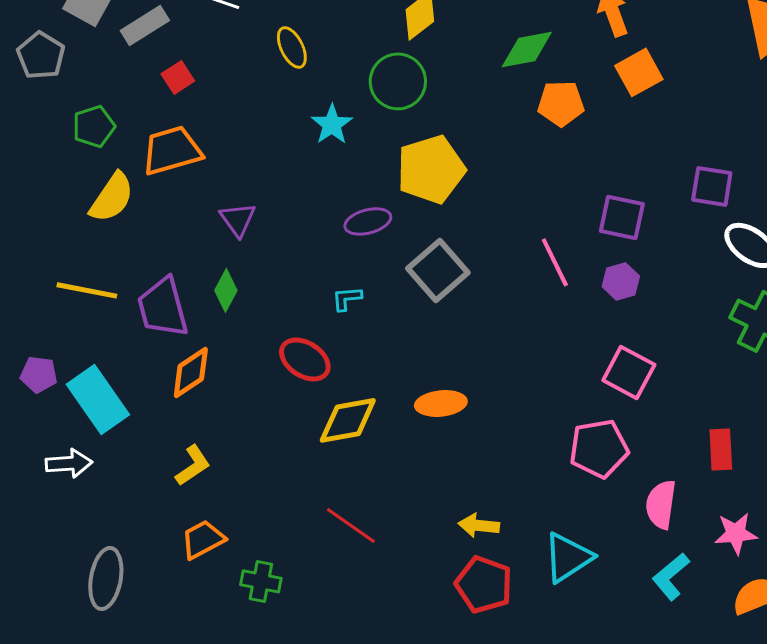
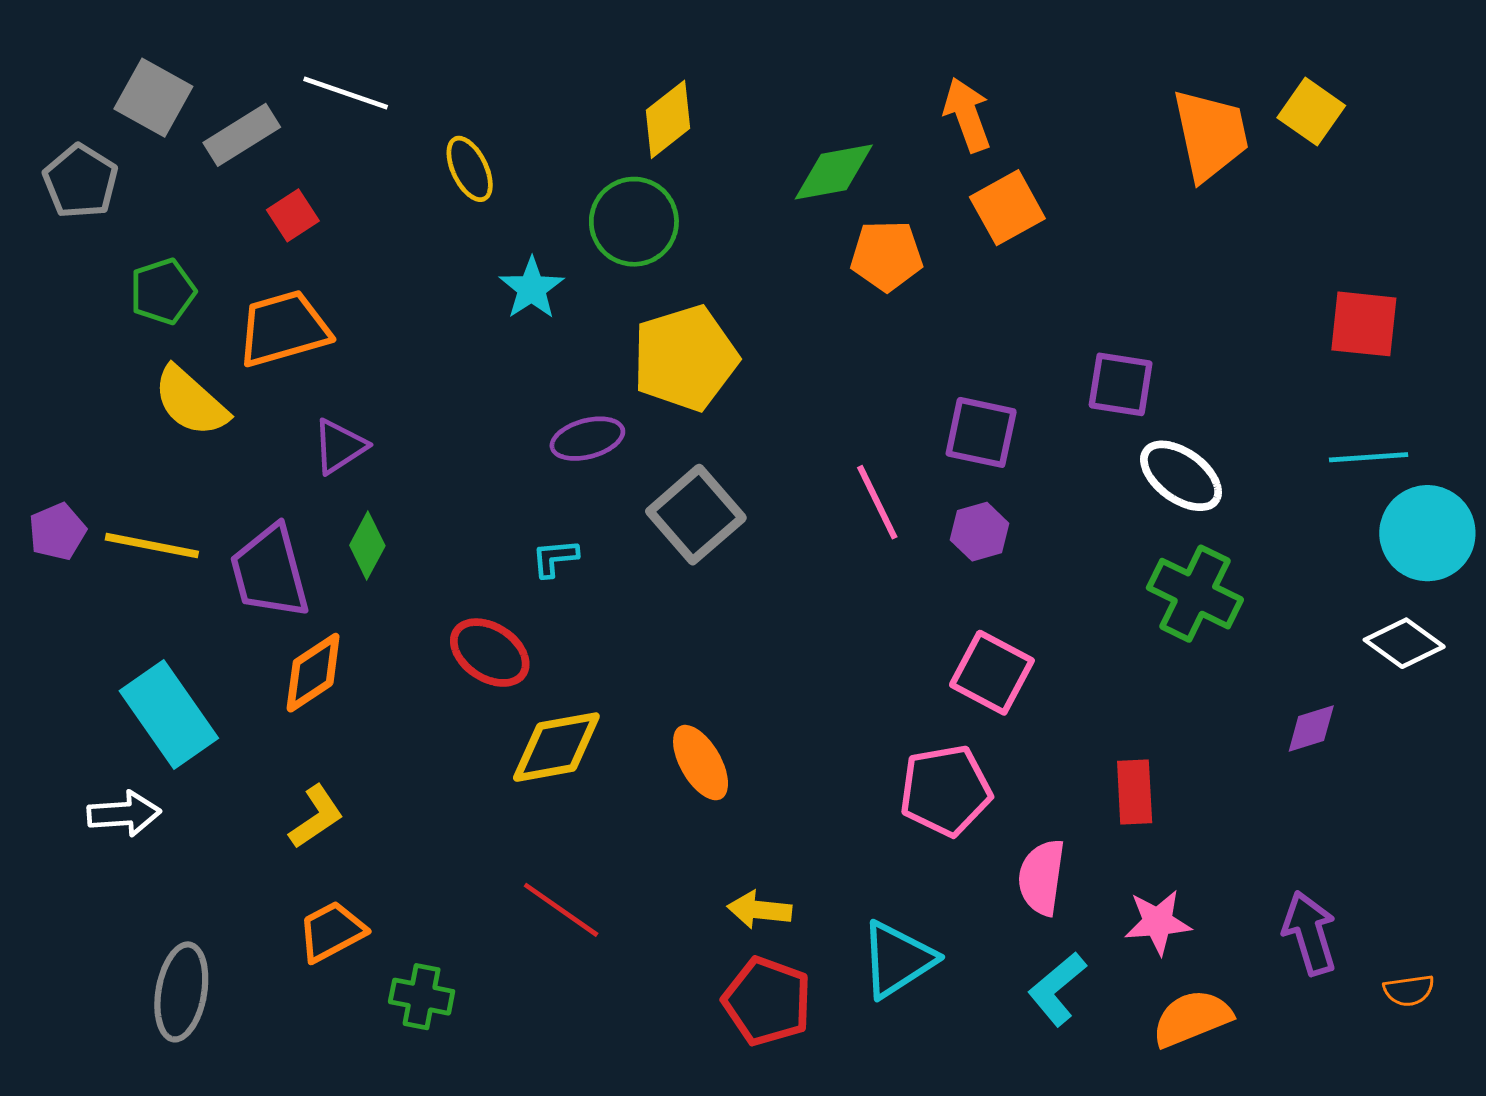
yellow semicircle: (112, 197) -> (191, 401), turned 98
purple triangle: (238, 219) -> (339, 446), moved, turned 33
purple pentagon: (39, 374) -> (57, 532), moved, turned -30
orange ellipse: (441, 403) -> (701, 763), moved, turned 66

